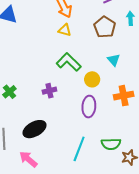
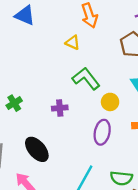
yellow triangle: (65, 30) -> (73, 43), moved
black ellipse: (35, 129) -> (37, 149), turned 70

